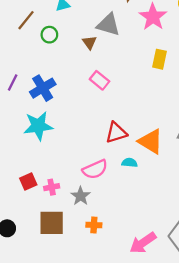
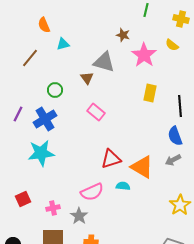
green circle: (49, 35) -> (55, 90), moved
red square: (28, 182) -> (23, 199), moved

